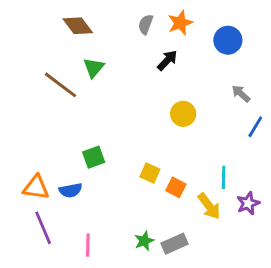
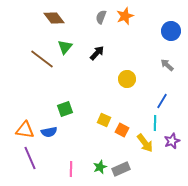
blue circle: (228, 40) -> (171, 31), moved
black arrow: (167, 60) -> (97, 53), moved
blue line: (255, 127) -> (162, 101), moved
pink line: (88, 245) -> (71, 169), moved

